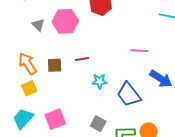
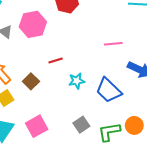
brown square: (55, 65) -> (31, 81), moved, turned -35
gray square: (98, 124) -> (81, 125), turned 35

